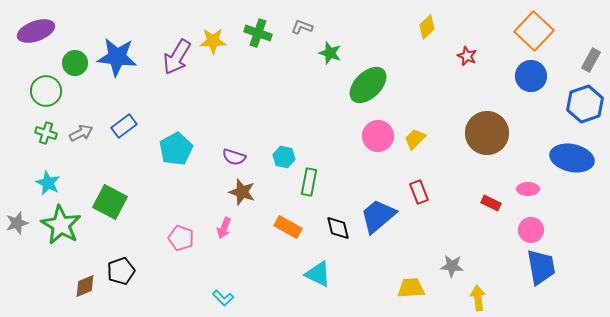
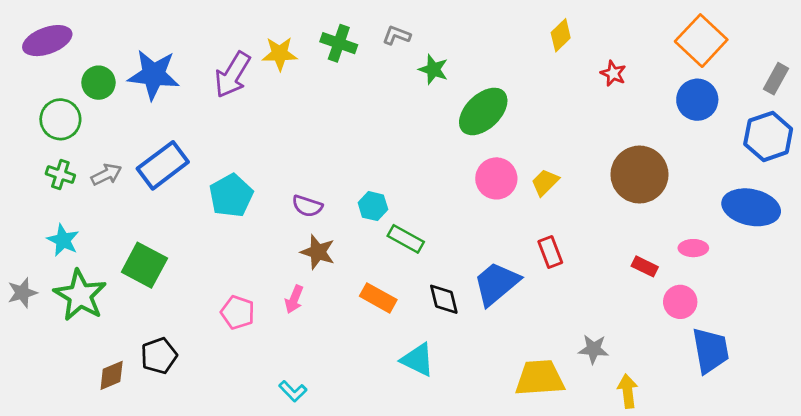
blue rectangle: (124, 126) -> (163, 165), size x1.5
green rectangle: (309, 182) -> (406, 239), turned -72
pink circle: (531, 230) -> (680, 302), moved
yellow trapezoid: (411, 288) -> (540, 378), size x1.4

